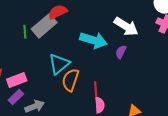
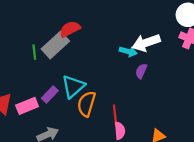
white arrow: (126, 26) -> (146, 43), turned 130
cyan arrow: (93, 40) -> (128, 51), moved, size x0.6
purple rectangle: (16, 97) -> (50, 94), moved

